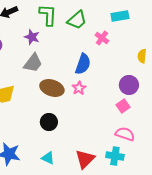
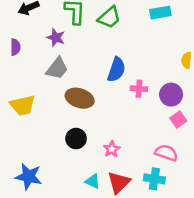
pink cross: (102, 38) -> (139, 89), moved, turned -32
pink star: (79, 88) -> (112, 149), moved
pink square: (123, 106) -> (178, 120), moved
cyan triangle: (48, 158) -> (93, 181), moved

